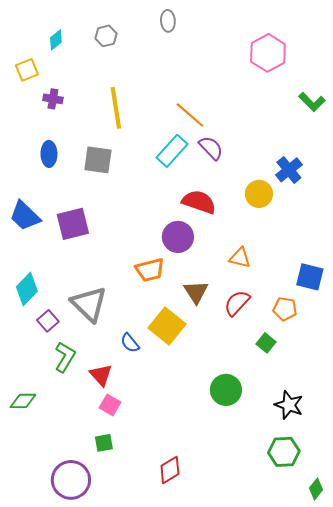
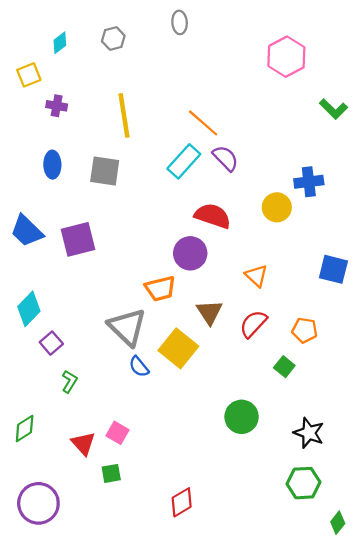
blue cross: (289, 170) -> (309, 182), turned 32
orange triangle: (240, 258) -> (256, 276), turned 30
blue square: (310, 277) -> (333, 269), moved
gray triangle: (89, 304) -> (127, 327), moved
green L-shape: (65, 357) -> (69, 382), size x0.7
red triangle: (101, 375) -> (83, 444), moved
green diamond: (23, 401) -> (25, 429), turned -32
purple circle: (71, 480) -> (38, 503), moved

